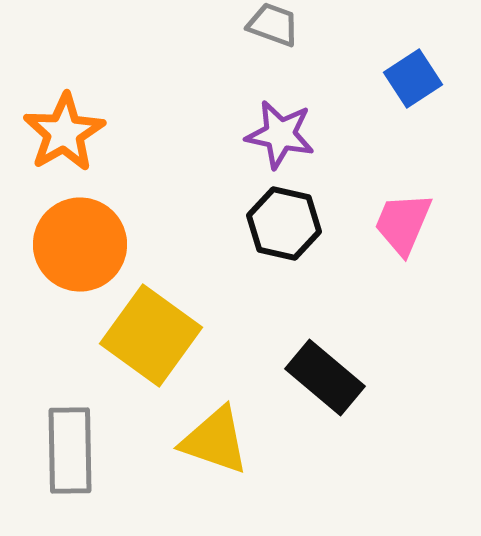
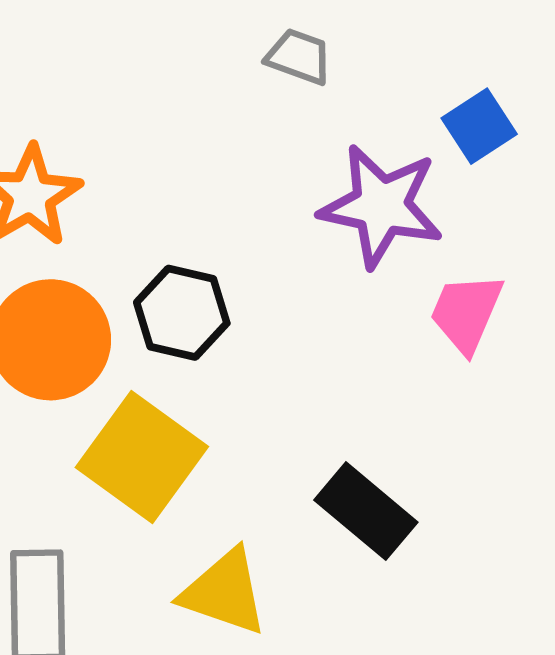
purple star: (280, 135) -> (381, 206), moved, size x1.4
black hexagon: (284, 224) -> (182, 313), moved

